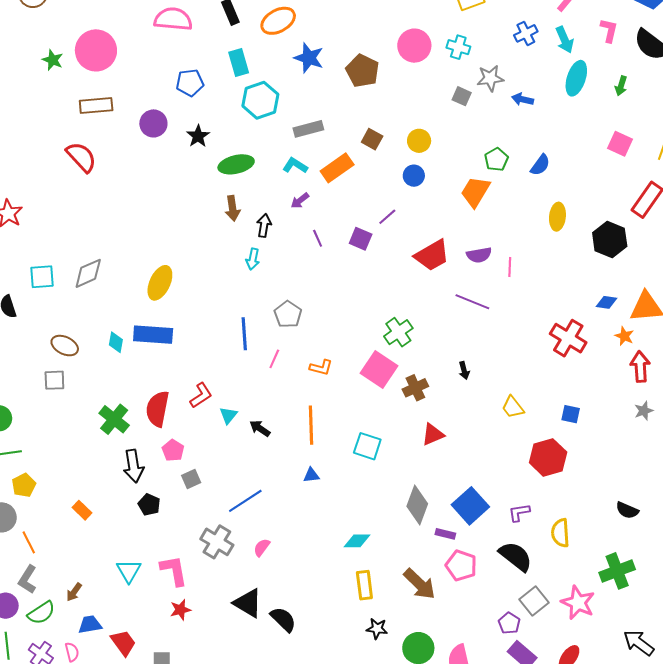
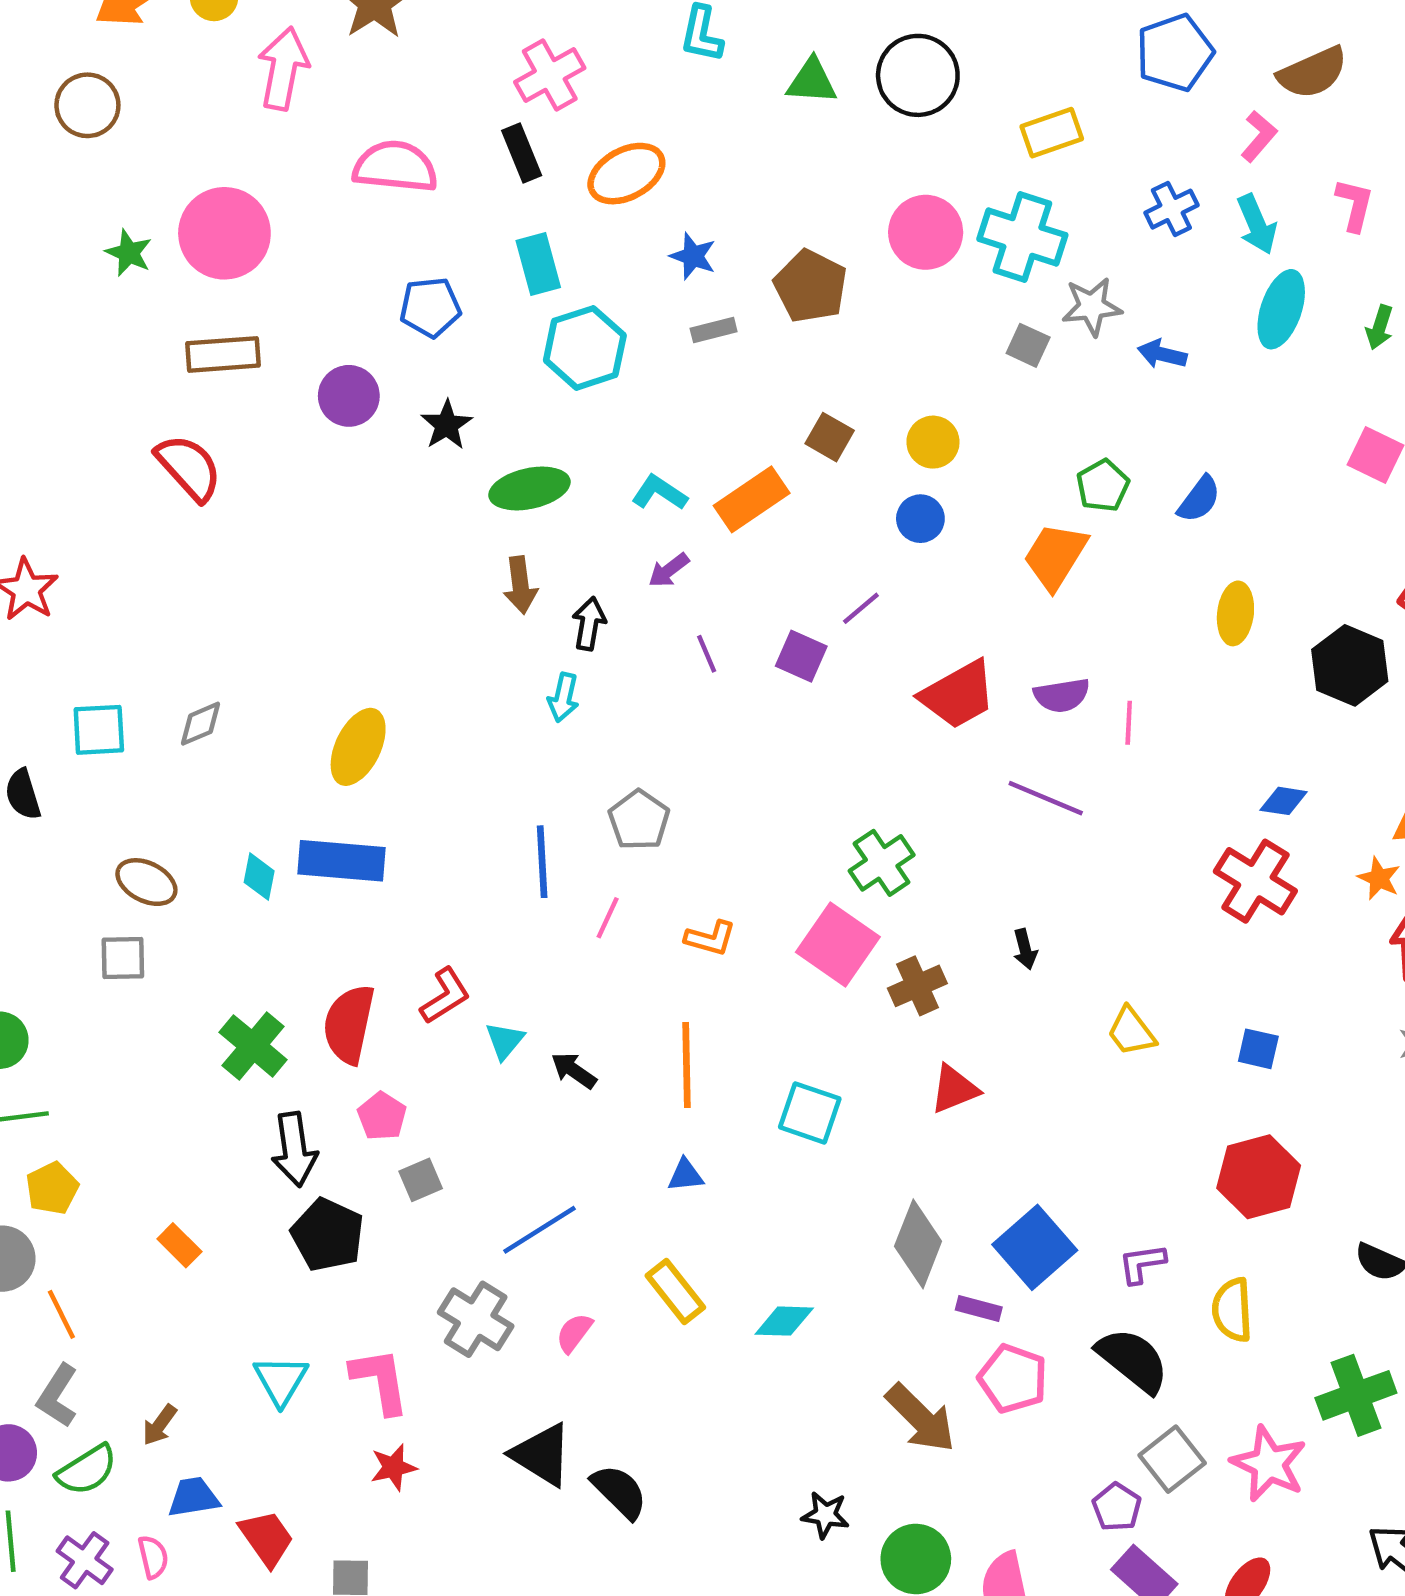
cyan cross: (458, 47) -> (1022, 237), size x1.6
blue star: (309, 58) -> (693, 256), size x0.7
gray rectangle: (308, 129) -> (714, 330), moved, size x0.7
gray diamond: (88, 273) -> (200, 724), size x0.7
blue diamond: (606, 302) -> (1284, 801), moved
red hexagon: (548, 457) -> (1259, 1177), moved
black pentagon: (149, 505) -> (328, 1235), size x1.5
yellow rectangle: (364, 585) -> (675, 1292), moved, turned -32

